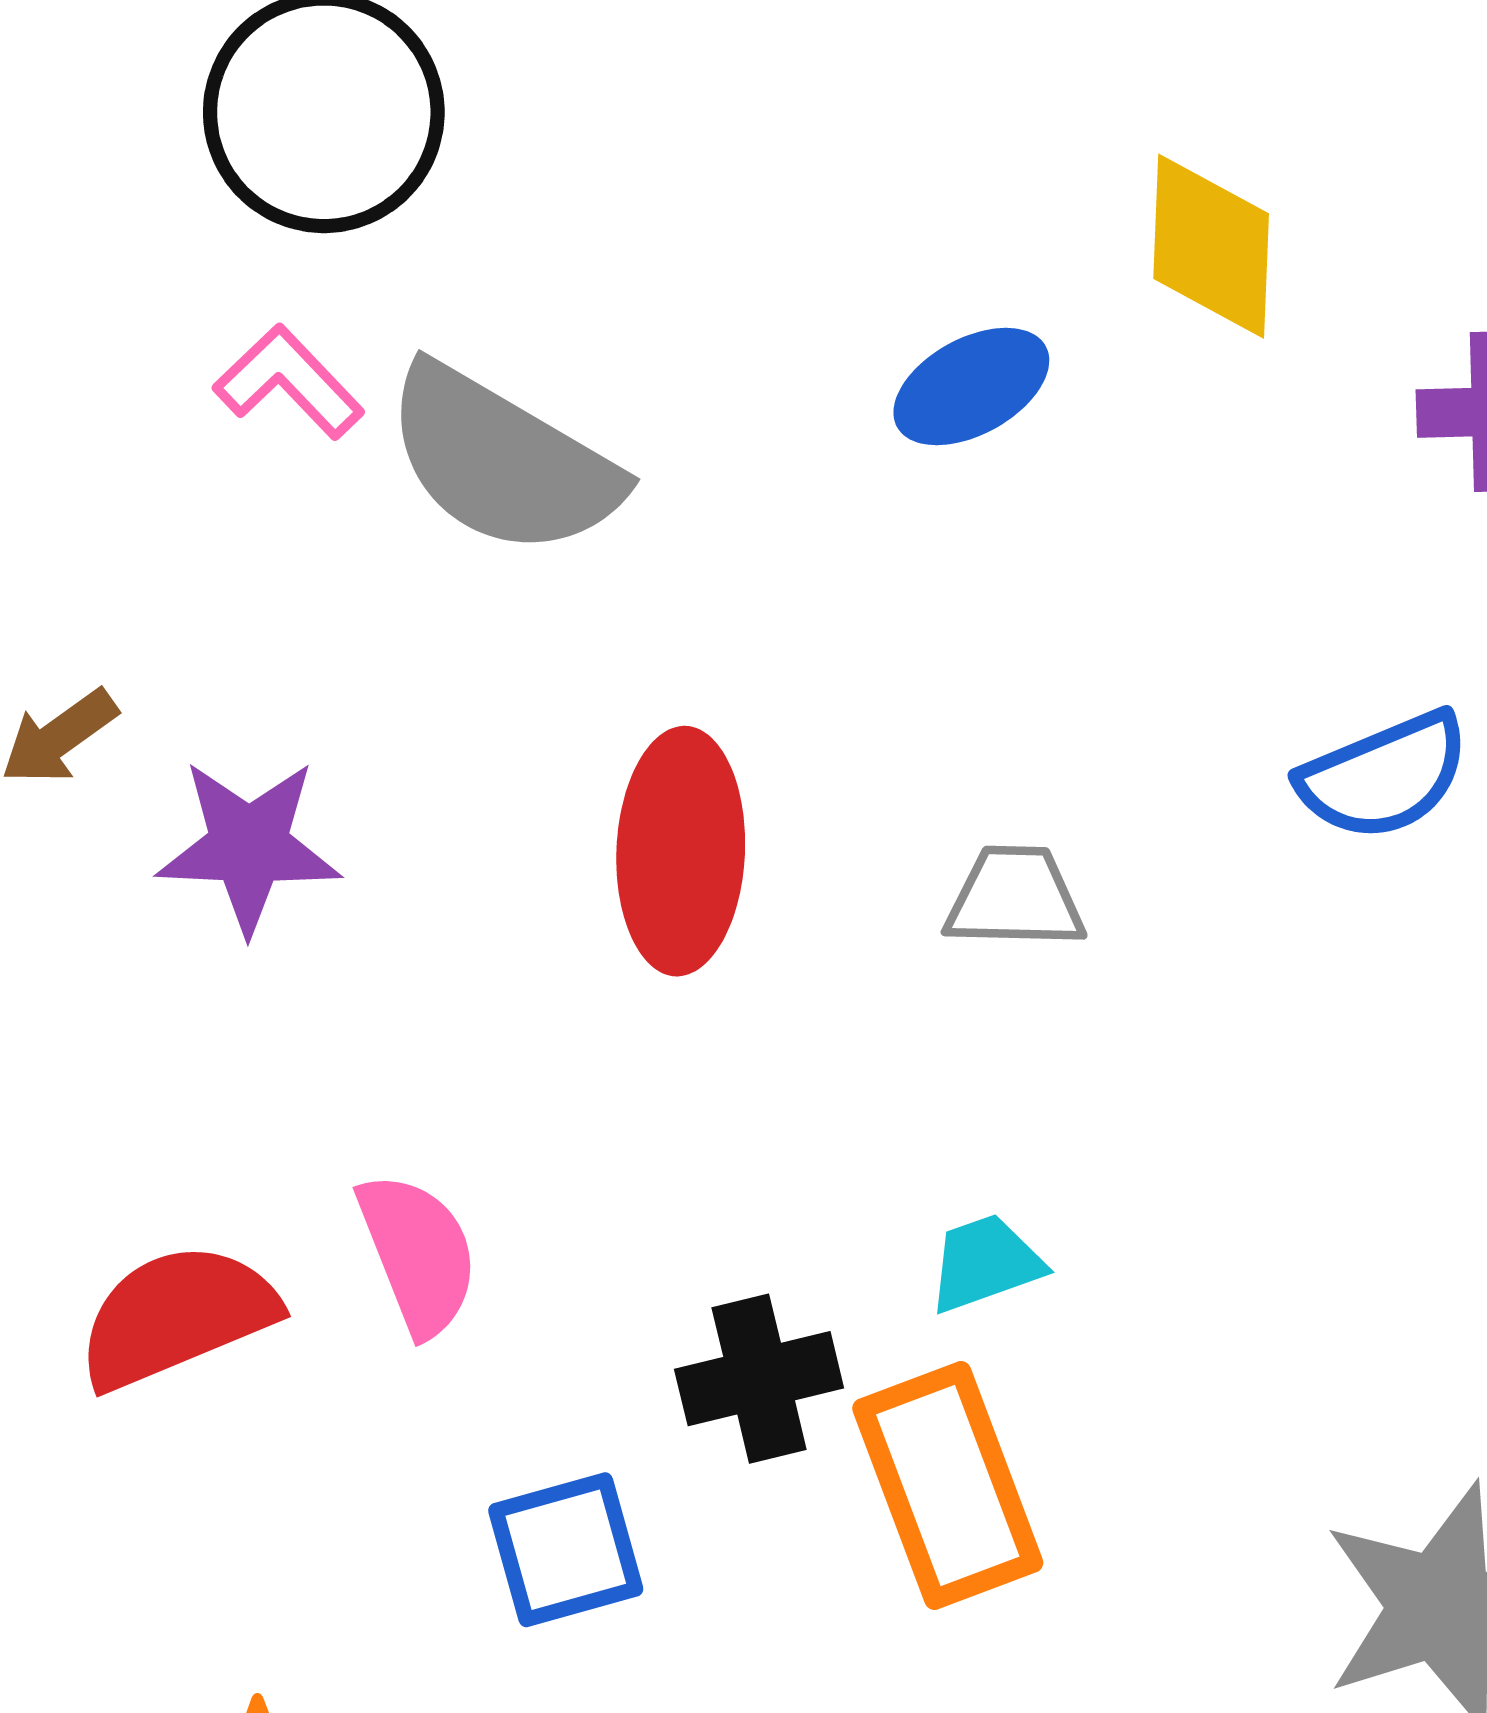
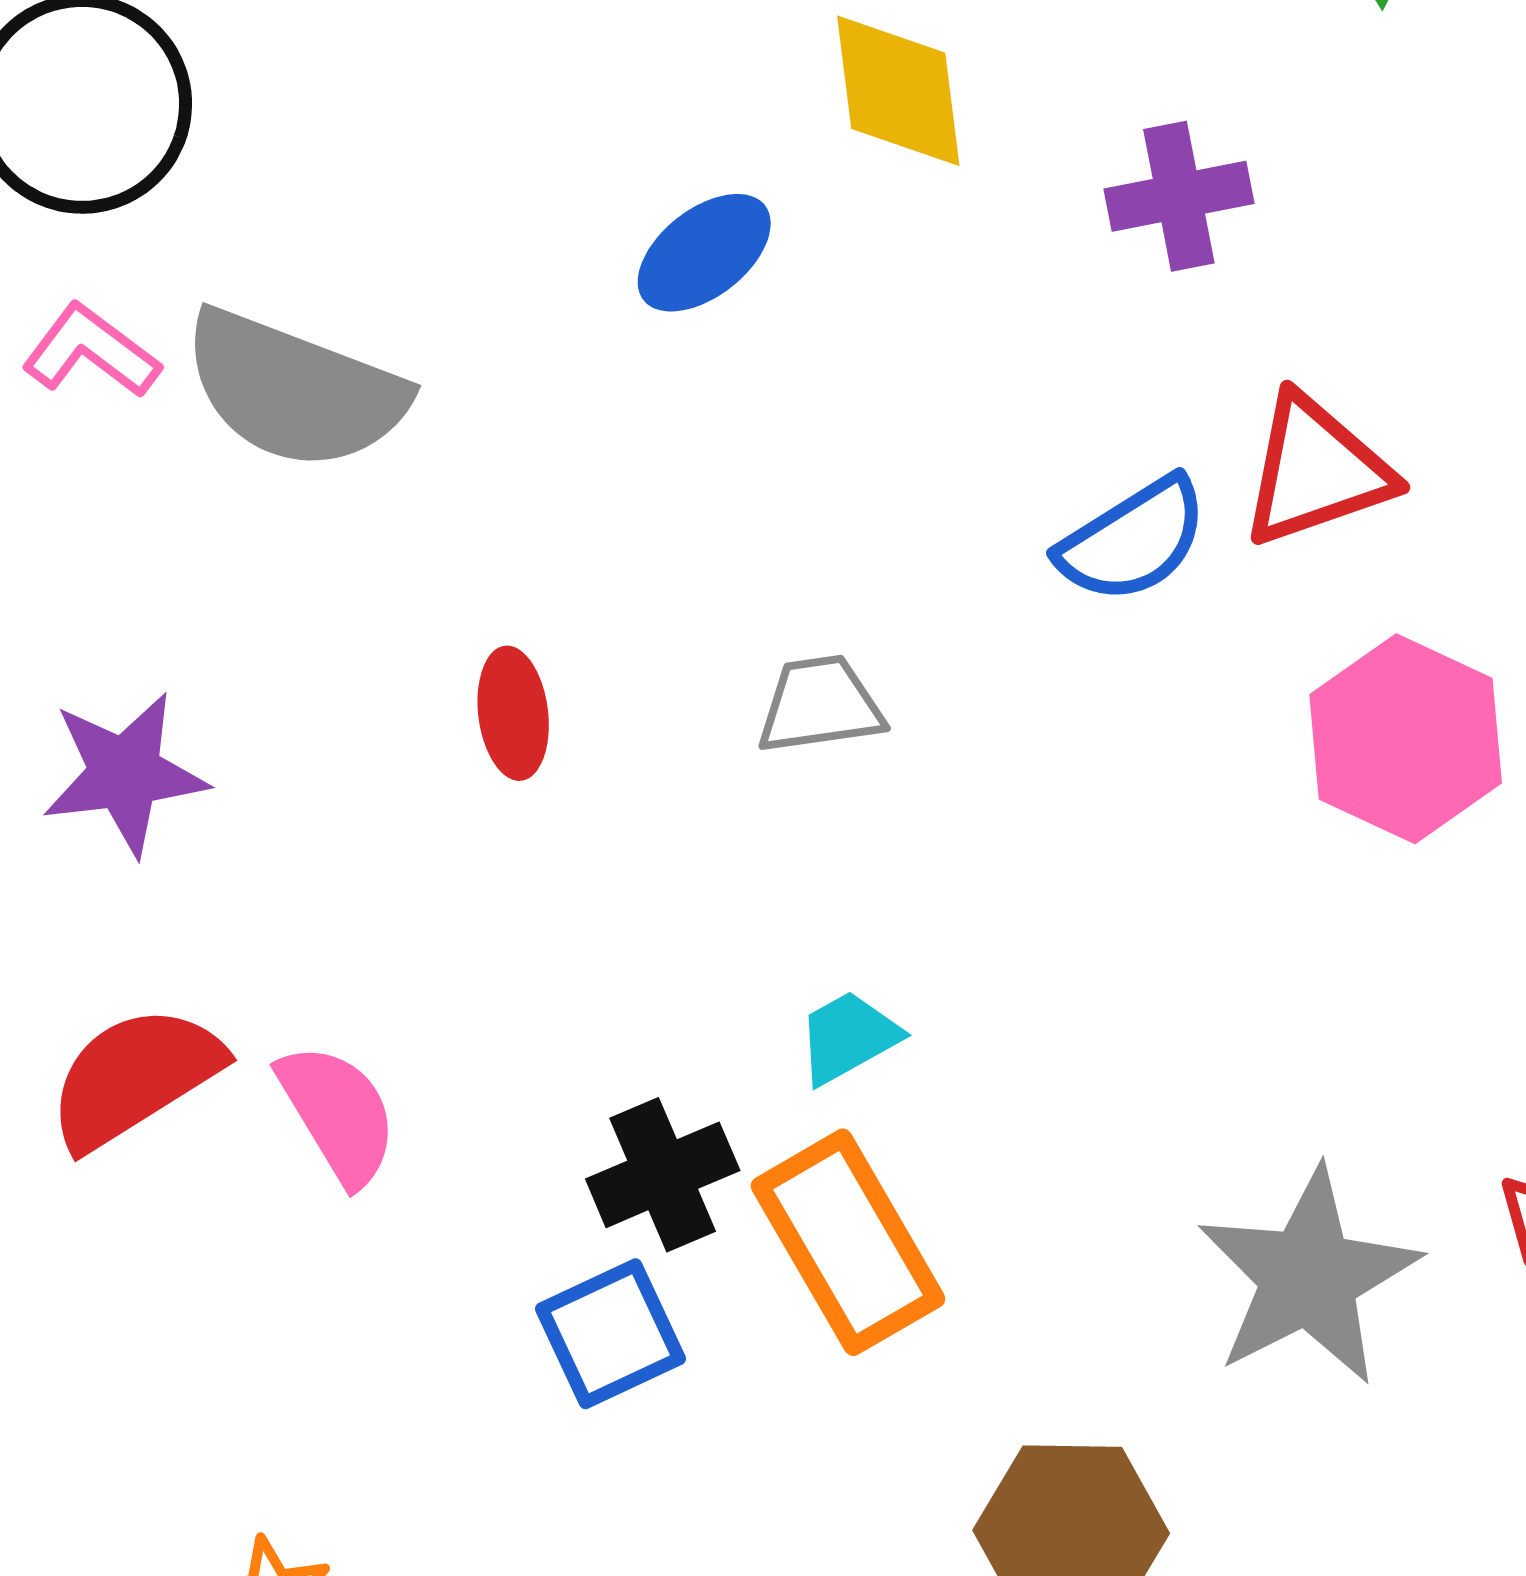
red ellipse: (681, 851) -> (513, 713), size x0.6
red semicircle: (177, 1316) -> (135, 1077), moved
blue square: (566, 1550) -> (611, 1334), moved

